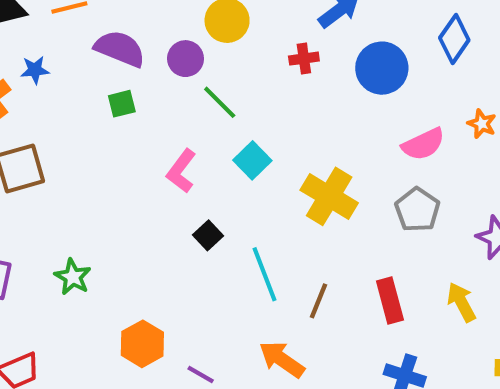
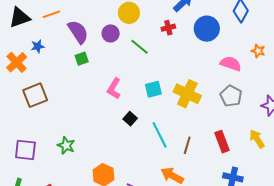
purple semicircle: (120, 49) -> (78, 32), turned 40
green line: (220, 102) -> (140, 47), moved
pink semicircle: (423, 144) -> (231, 64), turned -130
cyan square: (252, 160) -> (153, 89), moved, turned 36

